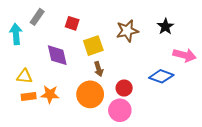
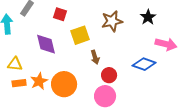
brown arrow: (99, 69) -> (95, 57), moved
orange star: (50, 94) -> (39, 81), turned -30
orange circle: (90, 94) -> (64, 84), moved

